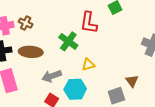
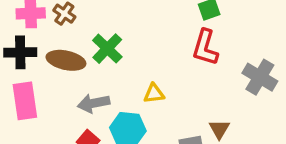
red L-shape: (89, 23) -> (205, 47), moved
green cross: (68, 41) -> (107, 49), moved

